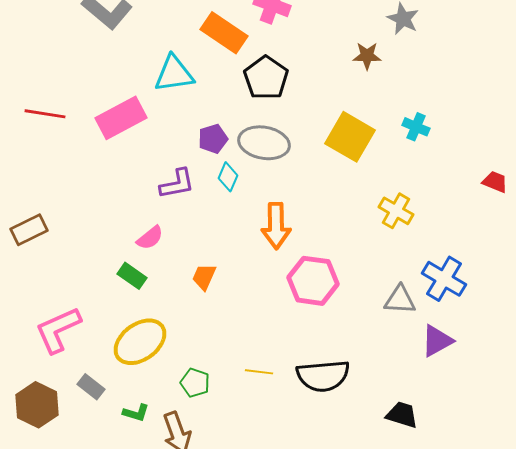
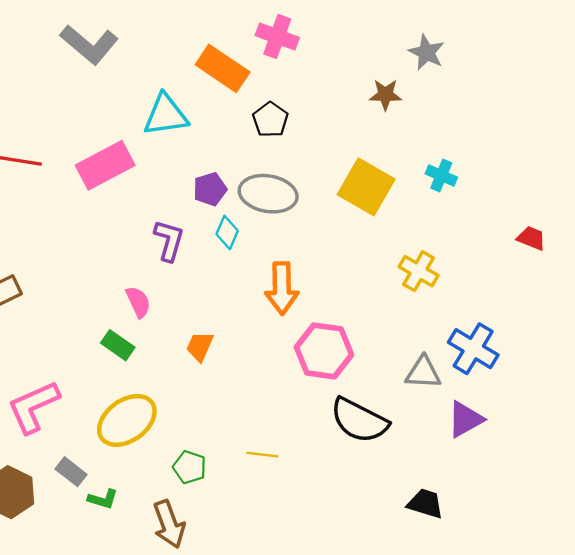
black pentagon: (266, 78) -> (270, 120), size x0.7
purple L-shape: (177, 184) -> (169, 240), turned -63
pink semicircle: (150, 238) -> (138, 302), turned -76
black semicircle: (323, 376) -> (359, 420), moved, turned 32
green L-shape: (136, 413) -> (103, 499), moved

